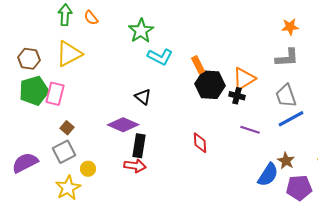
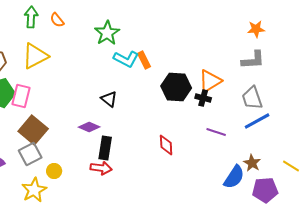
orange rectangle: (198, 65) -> (144, 60), moved
purple diamond: (123, 125) -> (89, 127), size x0.7
brown square: (67, 128) -> (33, 130), size x2.0

